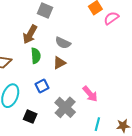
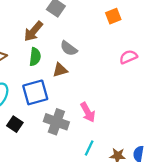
pink semicircle: (111, 18) -> (128, 57), moved
blue square: (42, 86) -> (35, 92), size x1.6
gray cross: (65, 107) -> (56, 122), turned -35

